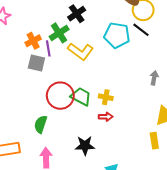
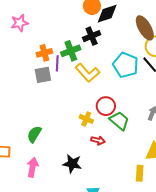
gray square: (36, 63) -> (43, 75), turned -36
red circle: (60, 96) -> (106, 106), moved, size x0.7
green trapezoid: (81, 97) -> (119, 121), moved
yellow cross: (106, 97) -> (86, 119), moved

